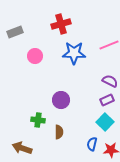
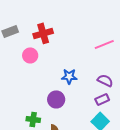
red cross: (61, 24) -> (43, 33), moved
blue star: (74, 53) -> (69, 76), moved, size x0.7

